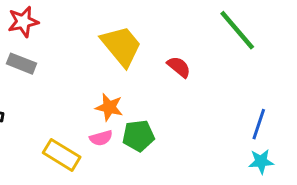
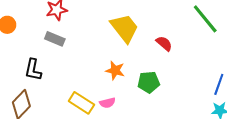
green pentagon: (138, 136) -> (149, 82), moved
pink semicircle: (101, 138) -> (107, 103), moved

